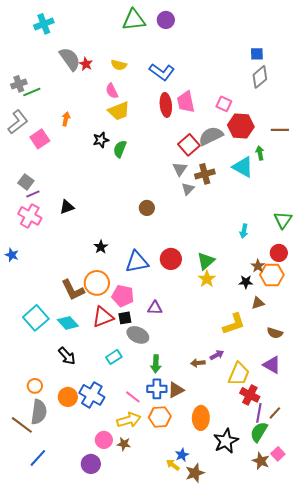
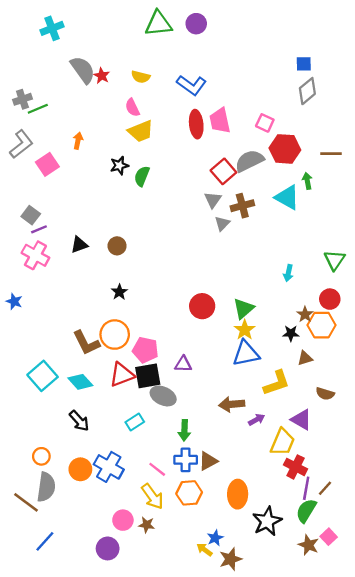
brown circle: (147, 208) -> (117, 246), moved
blue triangle: (137, 262) -> (246, 353), moved
black square: (125, 318) -> (148, 376), size x1.6
brown arrow: (198, 363) -> (232, 404), moved, size x1.5
purple triangle: (272, 365) -> (301, 420), moved
yellow arrow: (129, 420) -> (152, 496), turned 70

